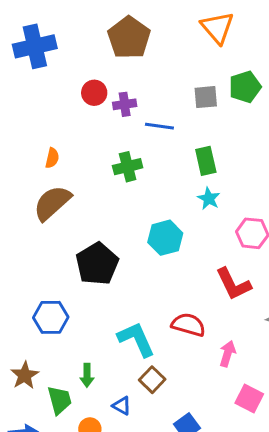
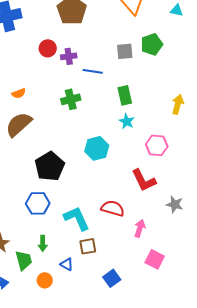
orange semicircle: (52, 158) -> (19, 93), turned 56
blue hexagon: (51, 317) -> (38, 203), moved
brown square: (152, 380) -> (88, 246), turned 36

